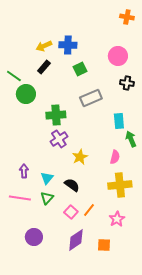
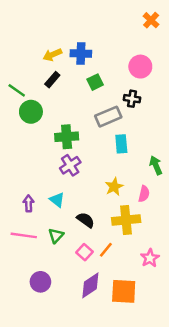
orange cross: (127, 17) -> (151, 20), turned 32
black cross: (127, 83) -> (132, 99), moved
cyan rectangle: (119, 121) -> (121, 144), moved
yellow star: (80, 157) -> (114, 187), moved
pink semicircle: (115, 157) -> (144, 194), moved
cyan triangle: (47, 178) -> (57, 200), moved, turned -32
yellow cross: (120, 185) -> (126, 220), moved
pink star: (117, 219) -> (150, 258), moved
orange square: (104, 245) -> (124, 291), size x1.6

